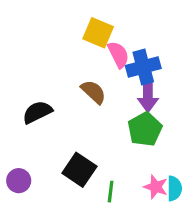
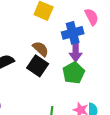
pink semicircle: (118, 55) -> (92, 17), moved
black square: (79, 170) -> (38, 66), moved

